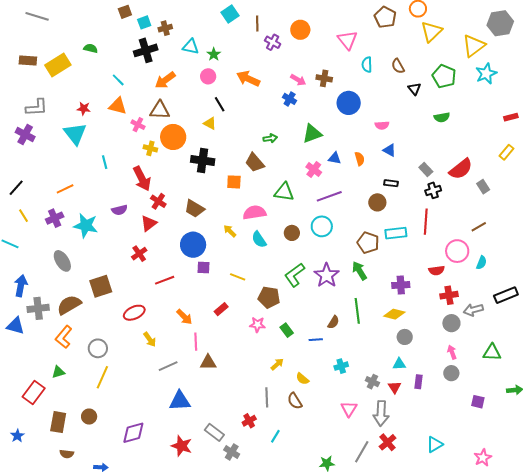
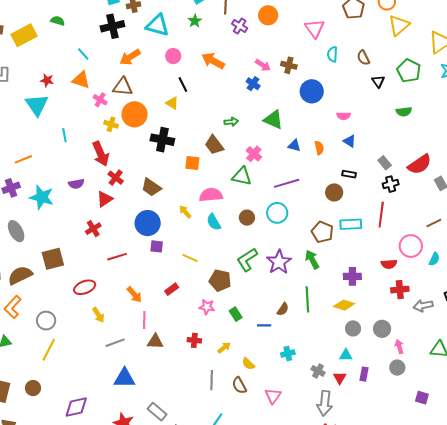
cyan triangle: (191, 47) -> (158, 25), size x1.4
green star: (214, 54) -> (195, 21), moved
green triangle: (312, 134) -> (273, 120), turned 40
pink cross: (314, 170) -> (254, 154), moved
gray circle: (451, 323) -> (382, 329), moved
pink triangle: (349, 409) -> (273, 396), moved
red cross: (249, 421) -> (194, 340), moved, turned 32

